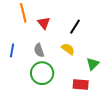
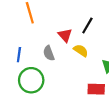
red triangle: (44, 23) -> (65, 35), moved
green circle: (42, 73) -> (31, 80), moved

